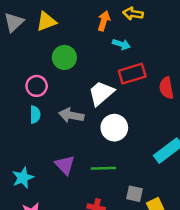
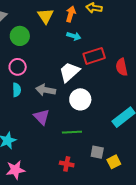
yellow triangle: (46, 21) -> (46, 16), moved, turned -42
cyan arrow: (121, 44) -> (74, 36), moved
green circle: (64, 57) -> (20, 36), moved
purple triangle: (65, 165) -> (42, 117), moved

